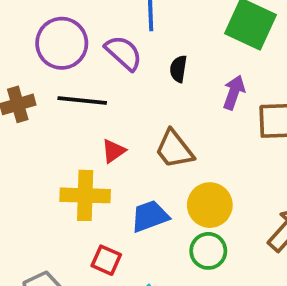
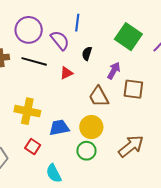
brown trapezoid: (174, 149) -> (99, 97), moved
red triangle: (113, 151) -> (66, 73), moved

